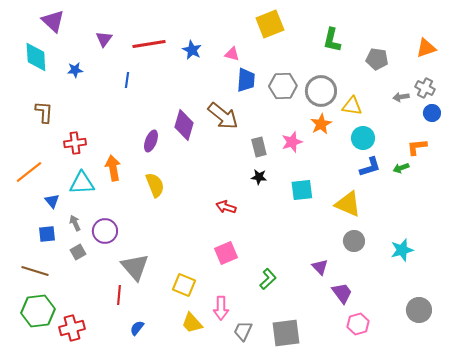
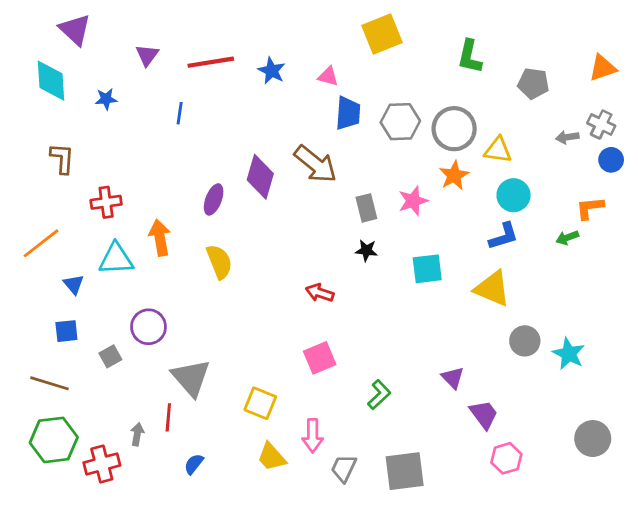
blue L-shape: (370, 167) -> (504, 236), moved
gray arrow: (75, 223) -> (137, 434), moved, turned 35
gray circle: (354, 241) -> (525, 341), moved
cyan star: (402, 250) -> (569, 354), turned -30

